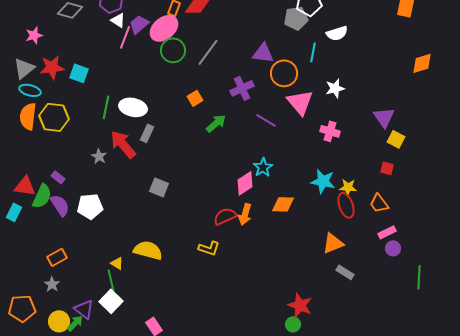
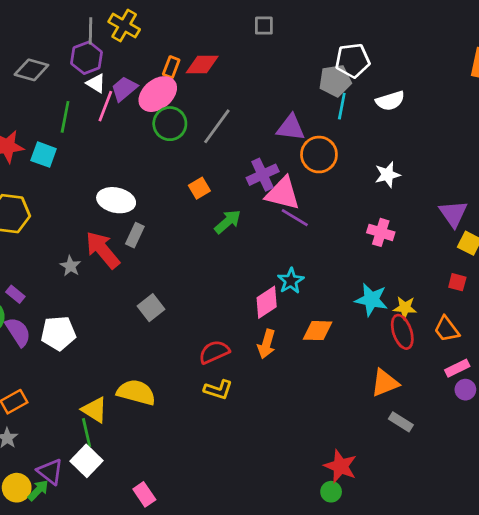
cyan line: (313, 52) -> (342, 106), moved
pink triangle: (300, 102) -> (283, 193), moved, turned -36
green line: (106, 107) -> (65, 117), moved
gray square: (159, 187) -> (151, 308), turned 30
red semicircle: (225, 216) -> (214, 352), moved
yellow triangle: (117, 263) -> (95, 410), size x1.5

